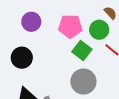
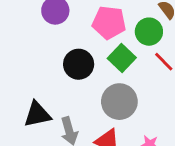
black circle: (22, 58) -> (79, 64), moved

